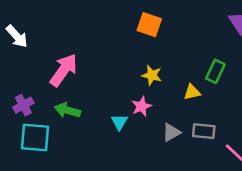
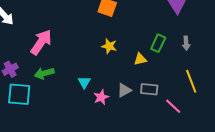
pink star: (141, 106) -> (101, 97), moved
green arrow: (67, 110) -> (44, 73), turned -30

